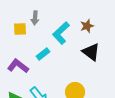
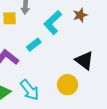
black triangle: (91, 52) -> (84, 60), moved

